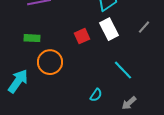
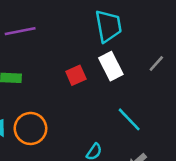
orange circle: (50, 62) -> (30, 128), moved

